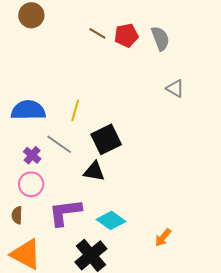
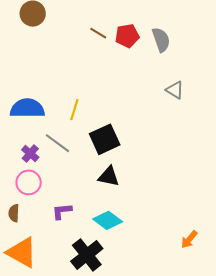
black triangle: (94, 171) -> (109, 176), moved
purple L-shape: (65, 212) -> (62, 211), size x0.6
orange arrow: (163, 237) -> (189, 239), moved

